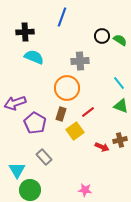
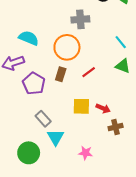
cyan semicircle: (34, 57) -> (29, 38), moved
yellow square: (75, 131) -> (81, 106), moved, turned 36
brown cross: (120, 140) -> (116, 127), moved
cyan triangle: (17, 170) -> (56, 137), moved

